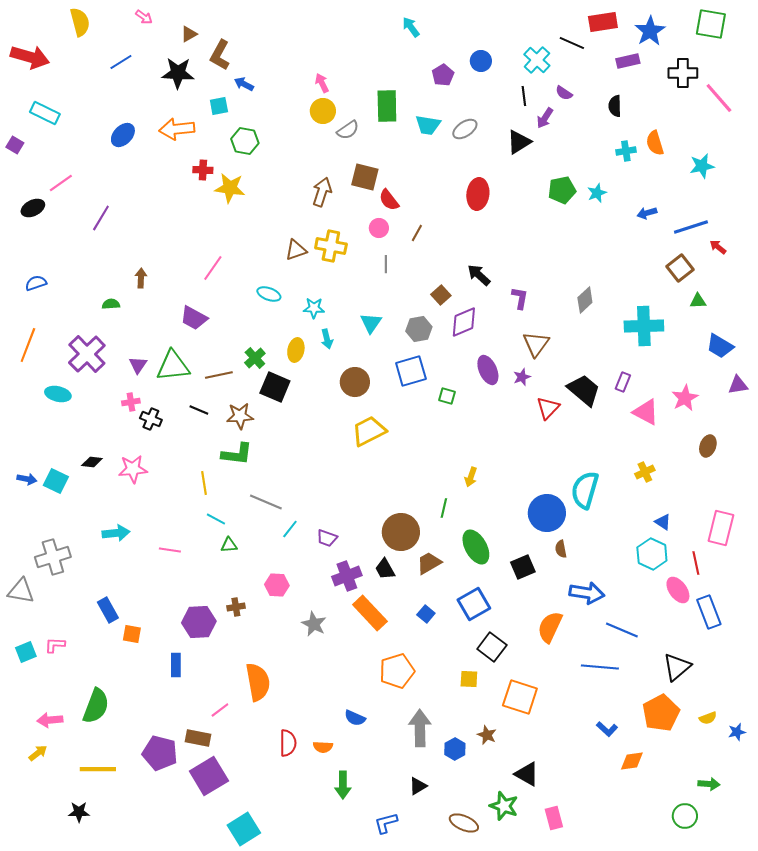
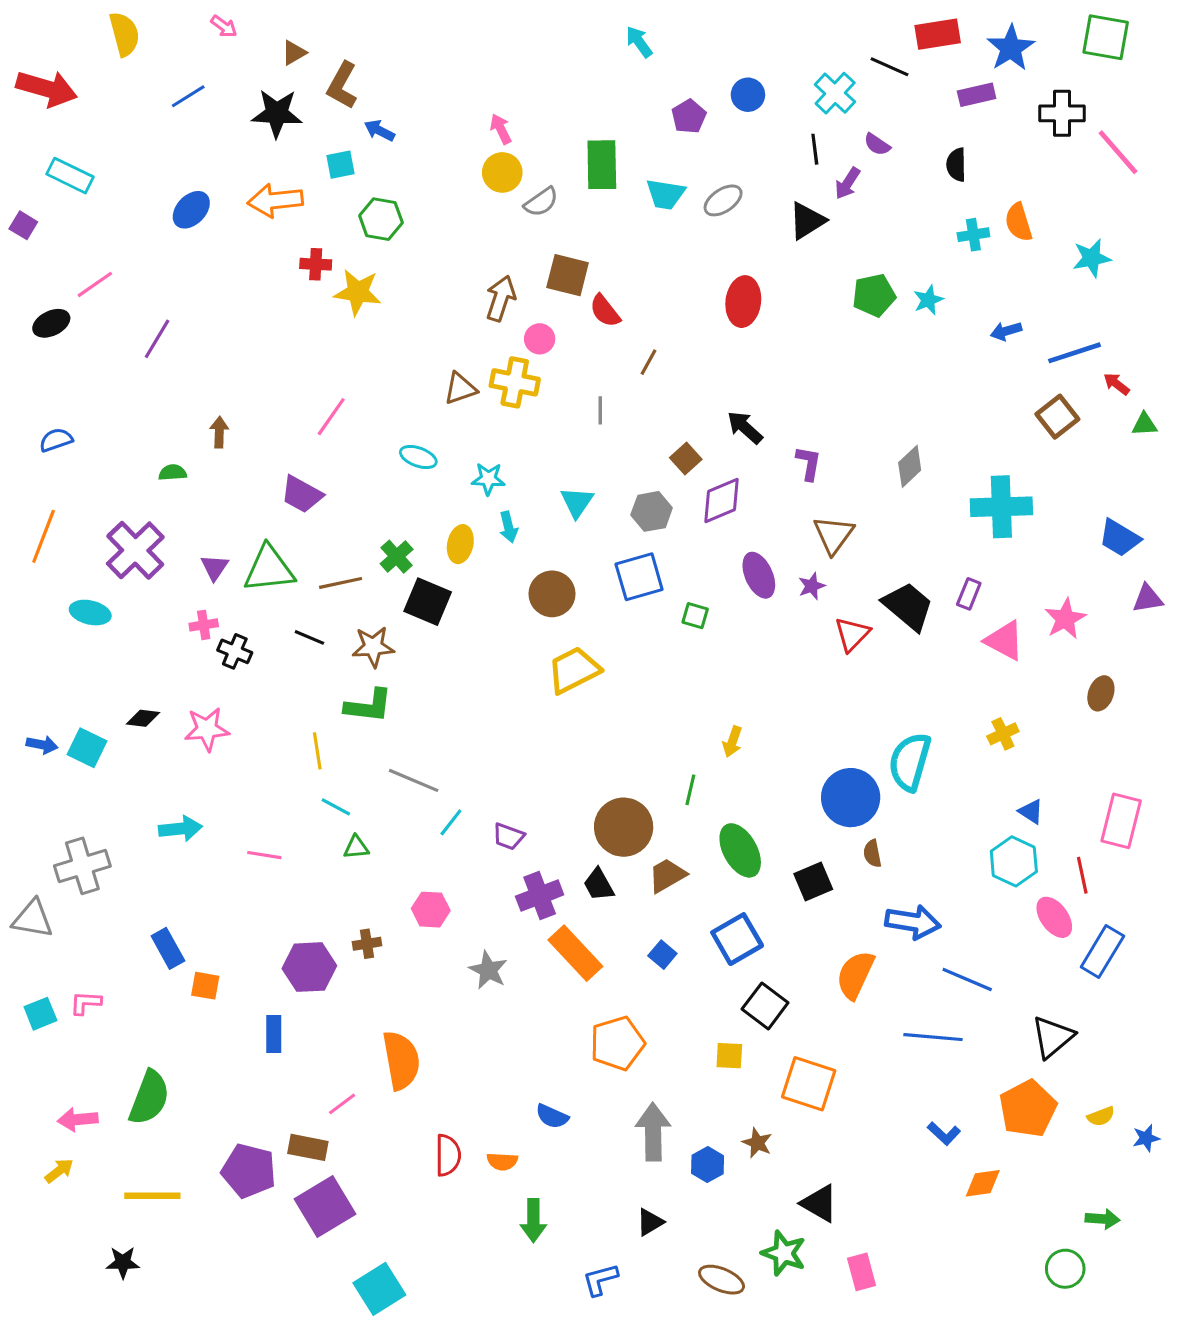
pink circle: (379, 228) -> (540, 339), moved
green triangle: (698, 301) -> (1144, 424), moved
blue rectangle: (709, 612) -> (1102, 952), turned 52

